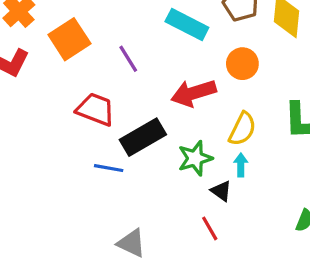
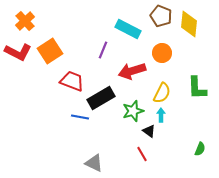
orange square: (69, 39) -> (50, 51), moved
purple line: (128, 59) -> (103, 50), moved, turned 54

